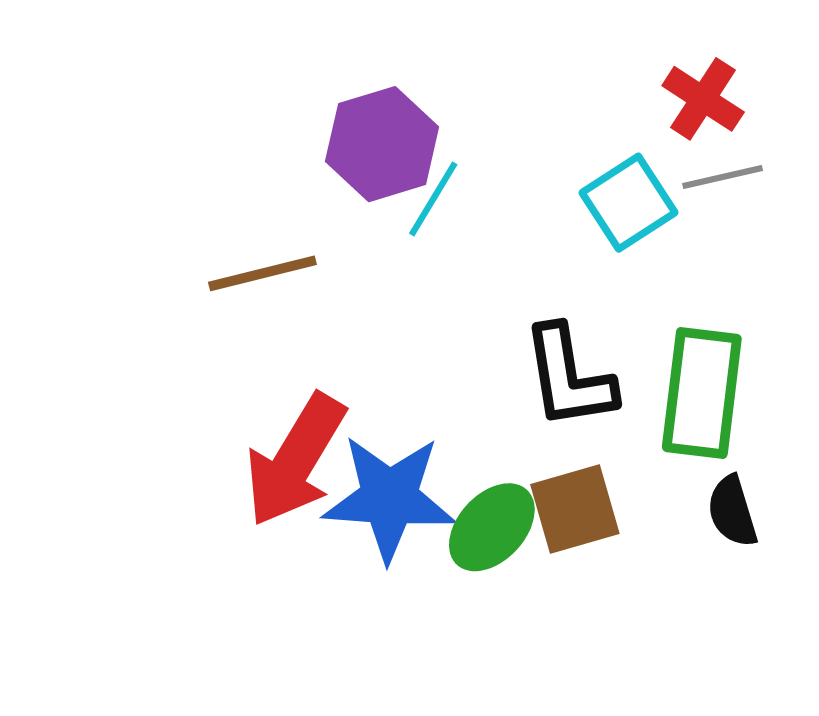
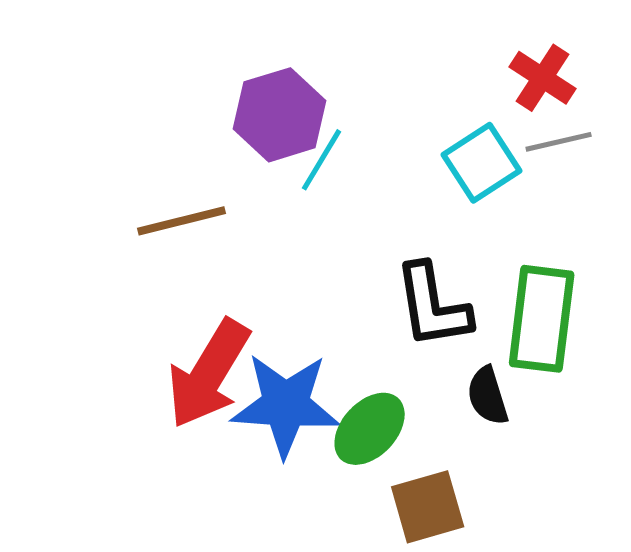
brown square: (575, 509) -> (428, 507), moved
black semicircle: (732, 511) -> (488, 396), moved

